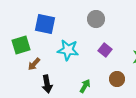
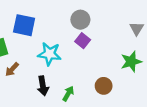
purple square: (105, 50) -> (83, 41), moved
black arrow: (47, 84) -> (43, 86), moved

